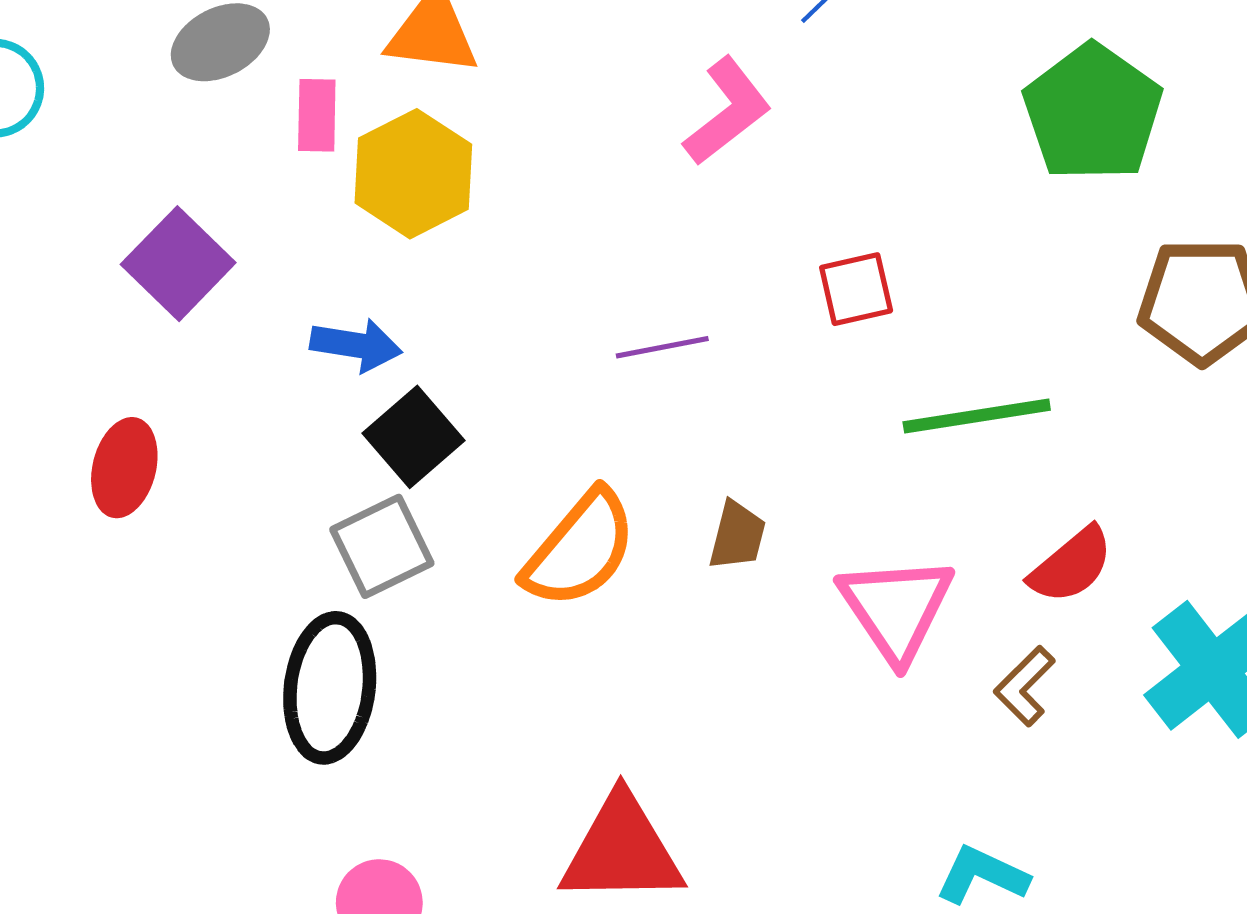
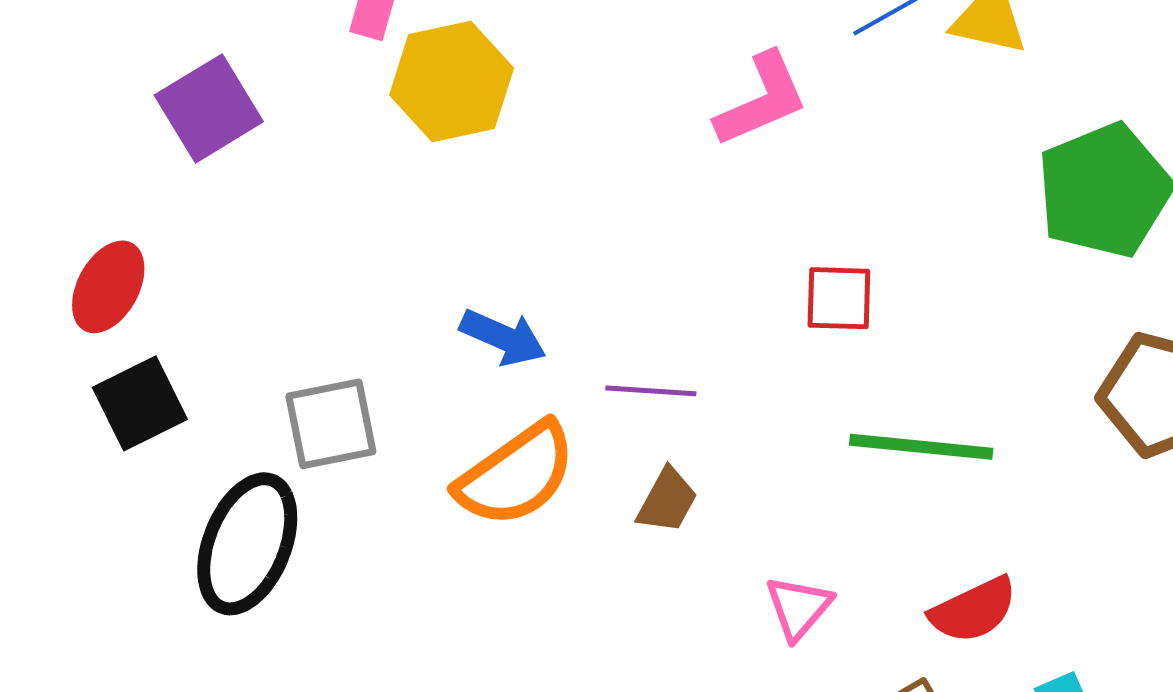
blue arrow: (356, 345) -> (503, 337), moved
purple line: (662, 347) -> (651, 391), moved
black square: (414, 437) -> (140, 403), moved
pink triangle: (896, 608) -> (799, 608), size x0.6

